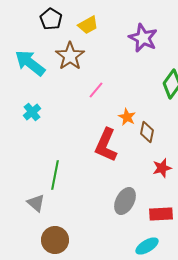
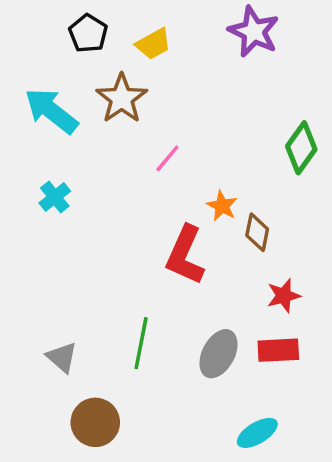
purple star: (143, 38) -> (254, 32), moved
green line: (55, 175) -> (141, 343), moved
red rectangle: (161, 214) -> (278, 350), moved

